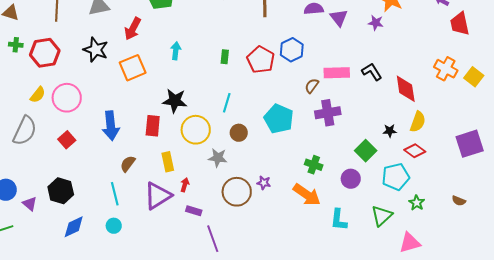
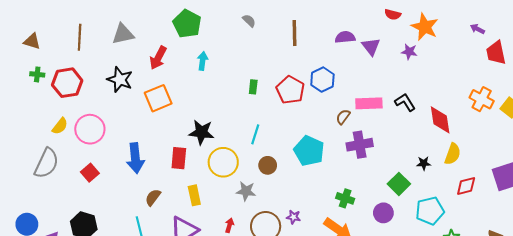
cyan arrow: (176, 51) -> (203, 61), moved
red diamond: (415, 151) -> (466, 186), moved, turned -50
red arrow: (185, 185) -> (229, 225), moved

